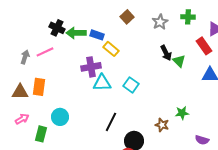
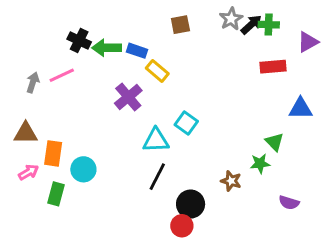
brown square: (127, 17) -> (180, 25), turned 32
gray star: (160, 22) -> (231, 19), moved
red rectangle: (204, 46) -> (273, 67), moved, turned -60
black arrow: (166, 53) -> (251, 25), moved, turned -105
green triangle: (179, 61) -> (274, 142), moved
purple cross: (91, 67) -> (128, 97), turned -30
cyan triangle: (102, 83) -> (156, 140), moved
orange rectangle: (39, 87) -> (53, 153), moved

